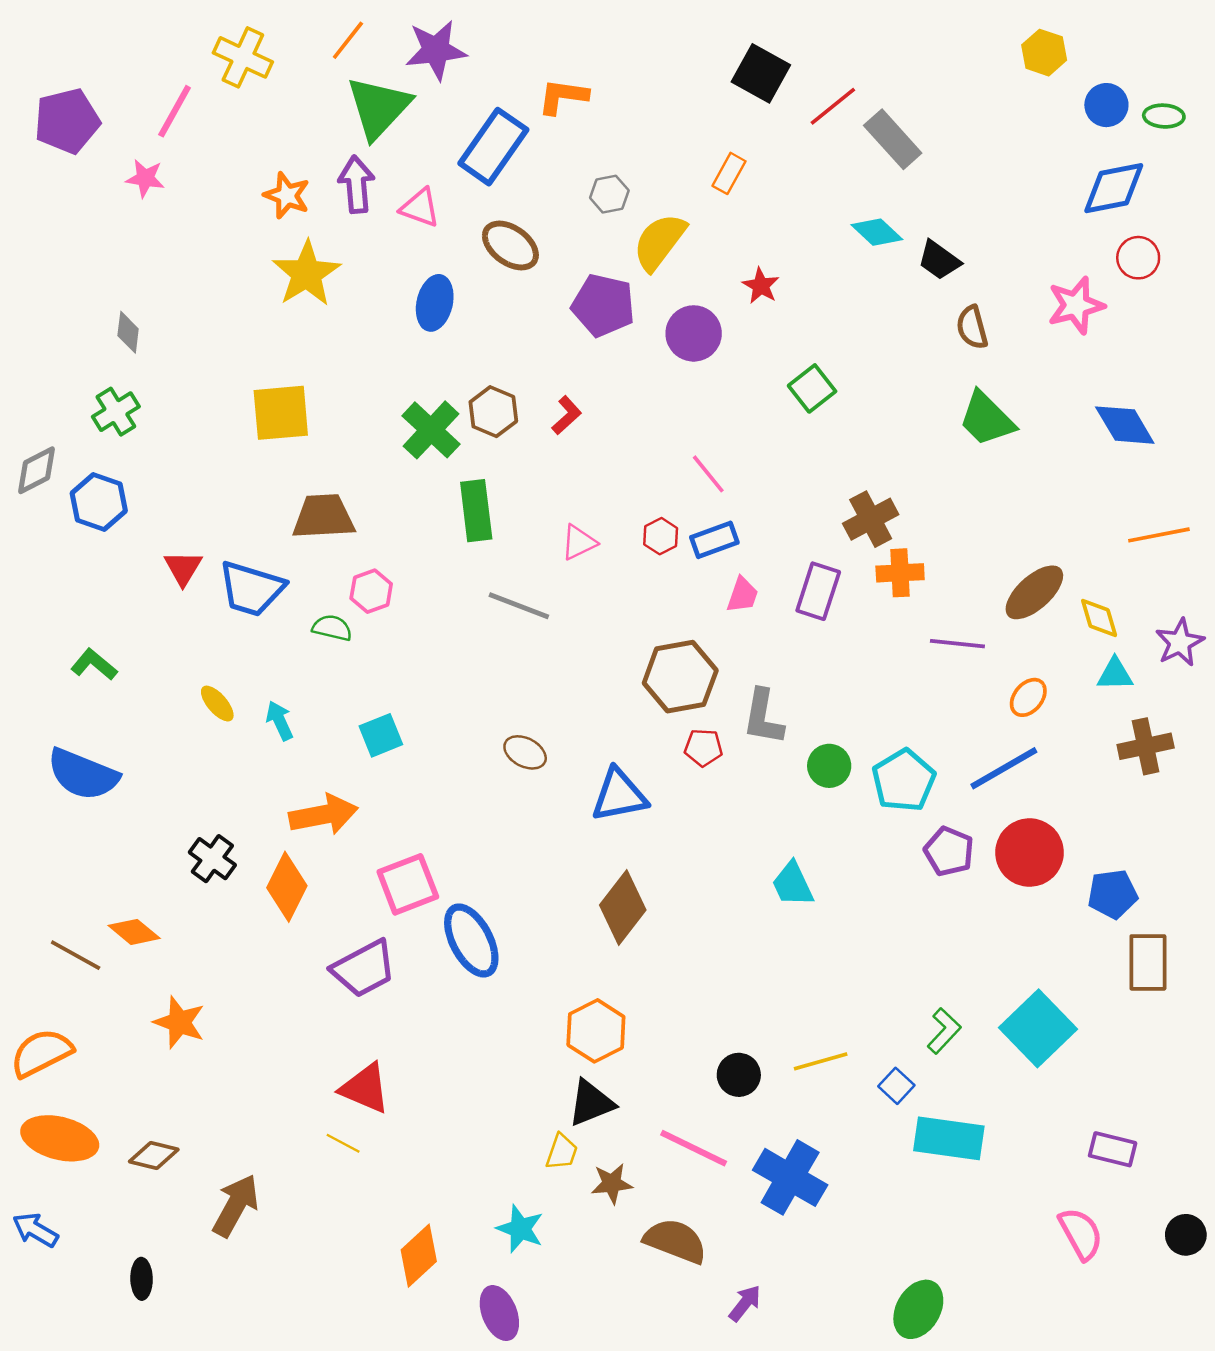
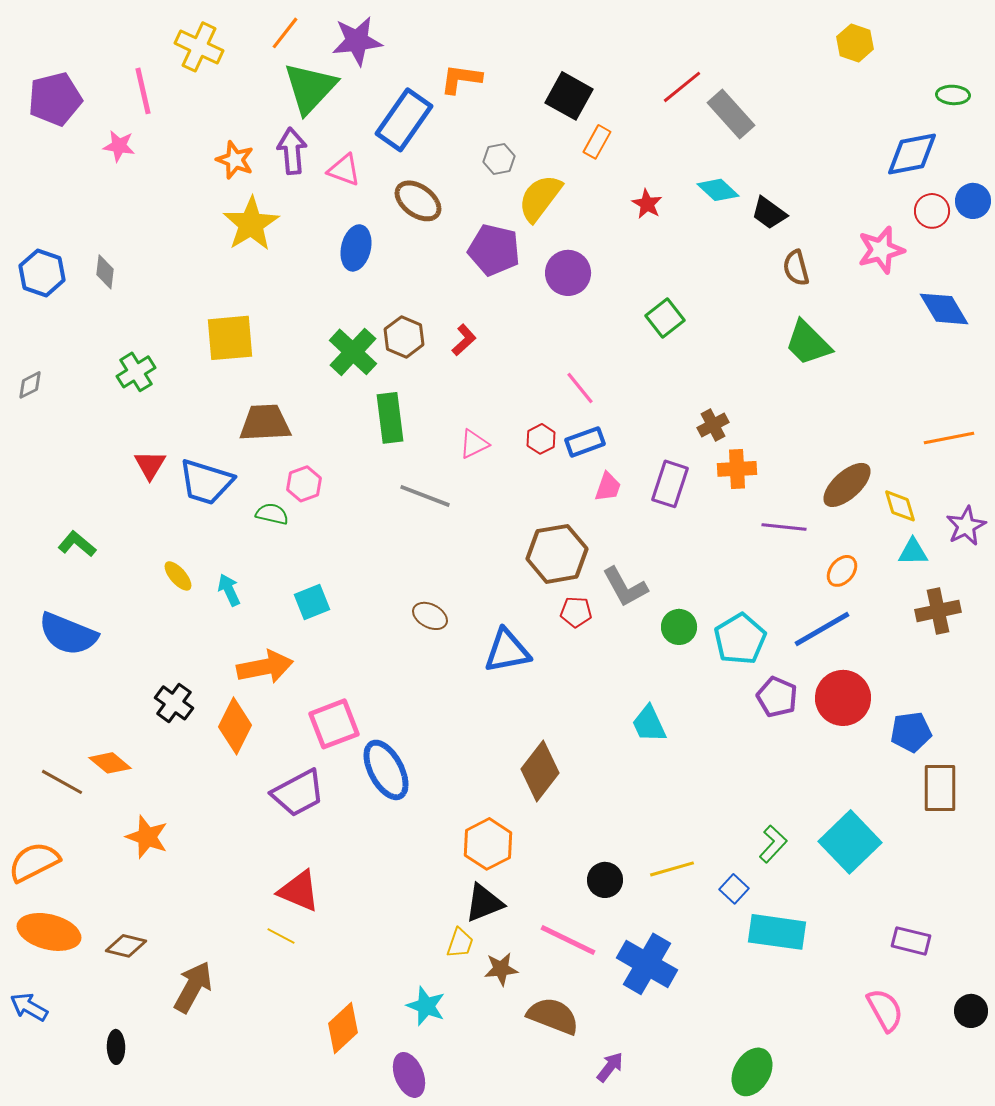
black square: (761, 73) -> (569, 96), moved
blue circle: (1106, 105) -> (973, 201), moved
pink line: (175, 111) -> (143, 91), turned -42
red star: (761, 286) -> (647, 204), moved
green cross: (116, 412) -> (136, 372), moved
blue diamond: (1125, 425) -> (944, 309), moved
gray diamond: (36, 470) -> (30, 385), size x0.7
blue hexagon: (99, 502) -> (42, 273), moved
brown cross: (871, 519) -> (713, 425), size x0.7
gray L-shape: (763, 717) -> (625, 587), turned -39
brown diamond: (623, 908) -> (540, 771), moved

